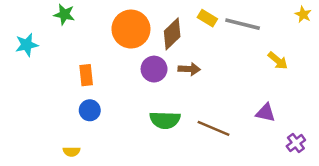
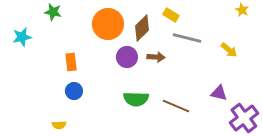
yellow star: (303, 14) -> (242, 10), moved
gray line: (243, 24) -> (187, 38), moved
purple cross: (296, 143) -> (244, 118), size x1.8

